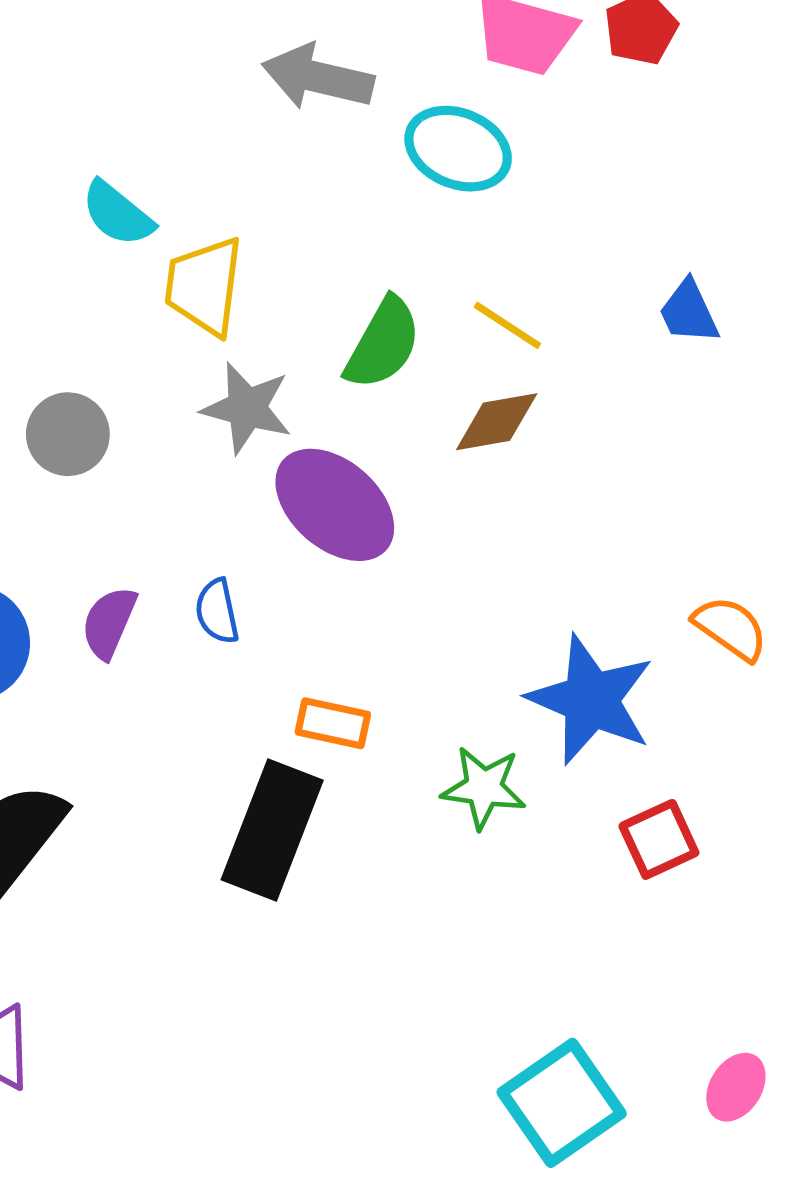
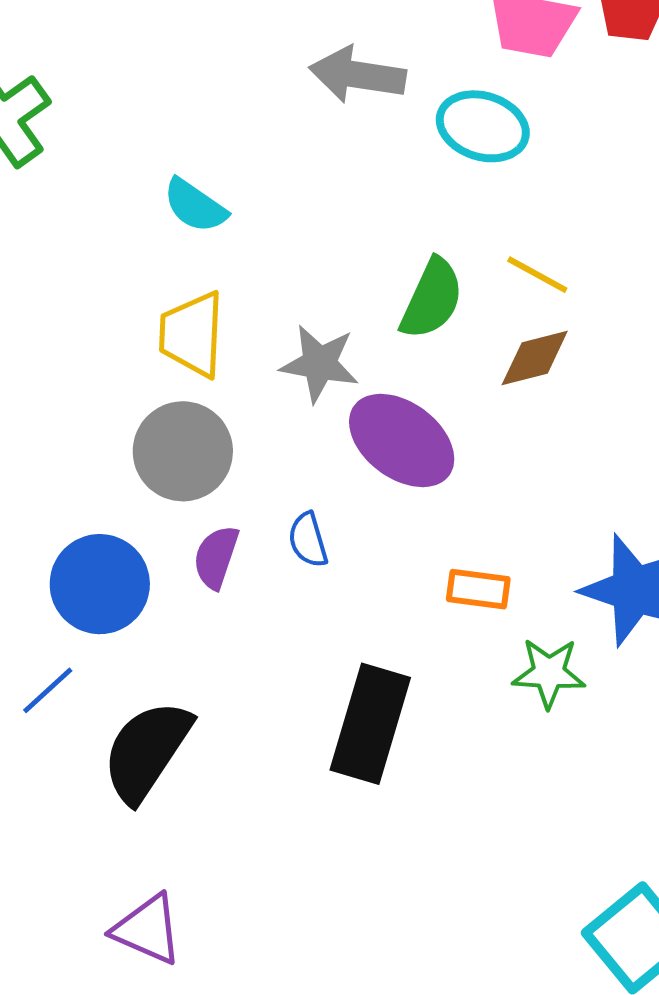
yellow trapezoid: (204, 286) -> (192, 334), moved
gray circle: (68, 434) -> (183, 451), moved, size x1.4
orange rectangle: (333, 723) -> (478, 589), moved

